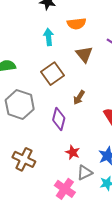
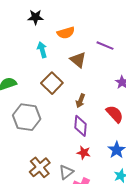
purple diamond: (59, 119) -> (81, 126), moved
brown cross: (24, 159) -> (40, 167), turned 35
gray triangle: (85, 173) -> (66, 172), moved

